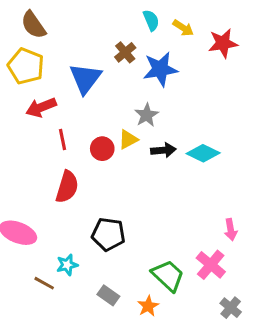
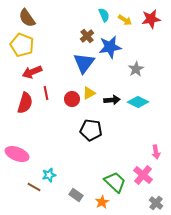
red star: (223, 43) -> (151, 19), moved
blue triangle: (85, 78) -> (84, 63), moved
gray star: (147, 115) -> (136, 69), moved
red semicircle: (67, 187) -> (25, 103), moved
black pentagon: (108, 234) -> (91, 130), moved

